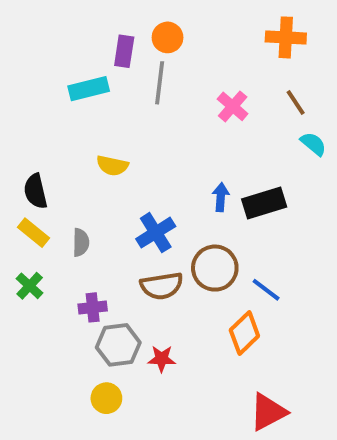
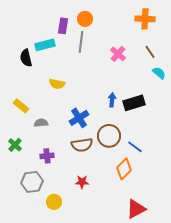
black semicircle: (35, 191) -> (26, 58), moved
yellow rectangle: (33, 233) -> (21, 106), moved
gray semicircle: (81, 242) -> (41, 123), turned -96
gray hexagon: (118, 345) -> (32, 182), moved

